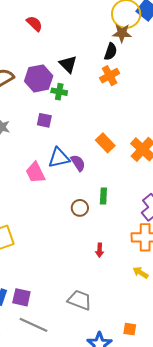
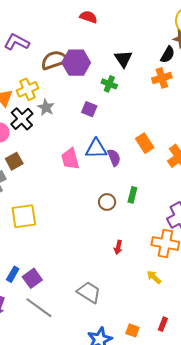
red semicircle: (34, 24) -> (88, 17), moved, turned -36
purple hexagon: (39, 78) -> (76, 63), moved
purple square: (21, 297) -> (32, 278), turned 30

